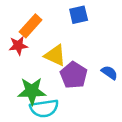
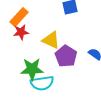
orange rectangle: (31, 26) -> (19, 17), moved

